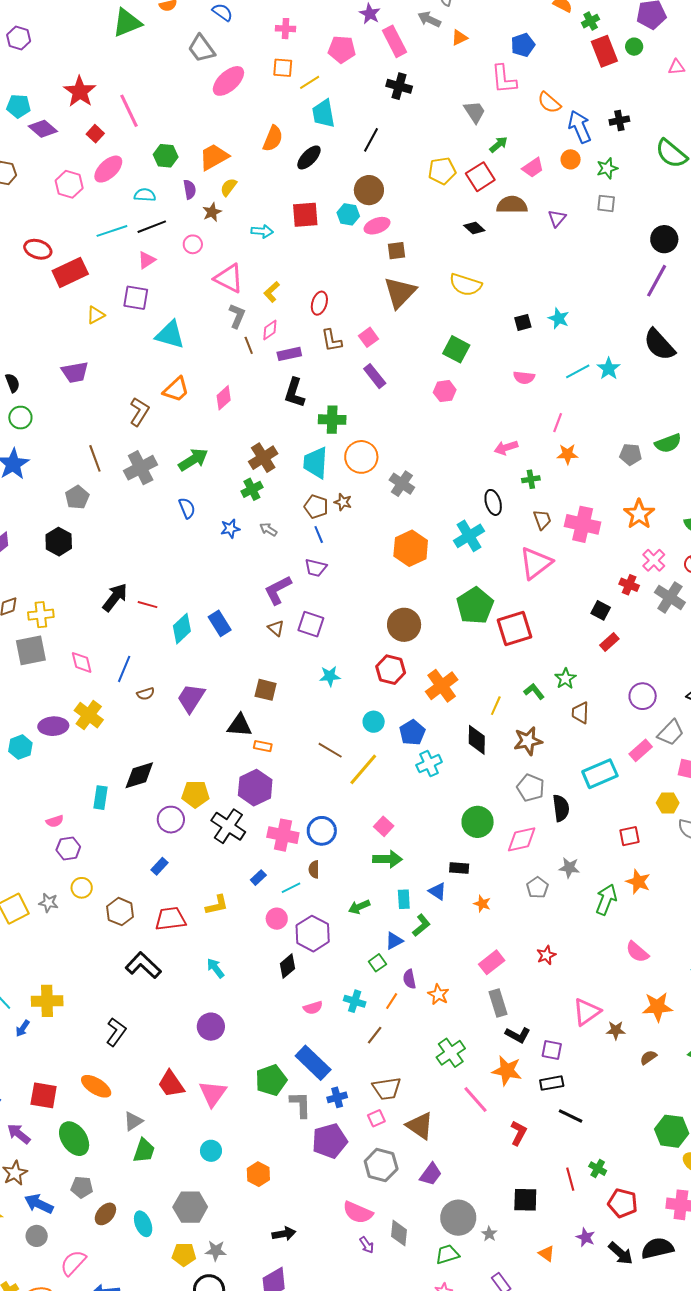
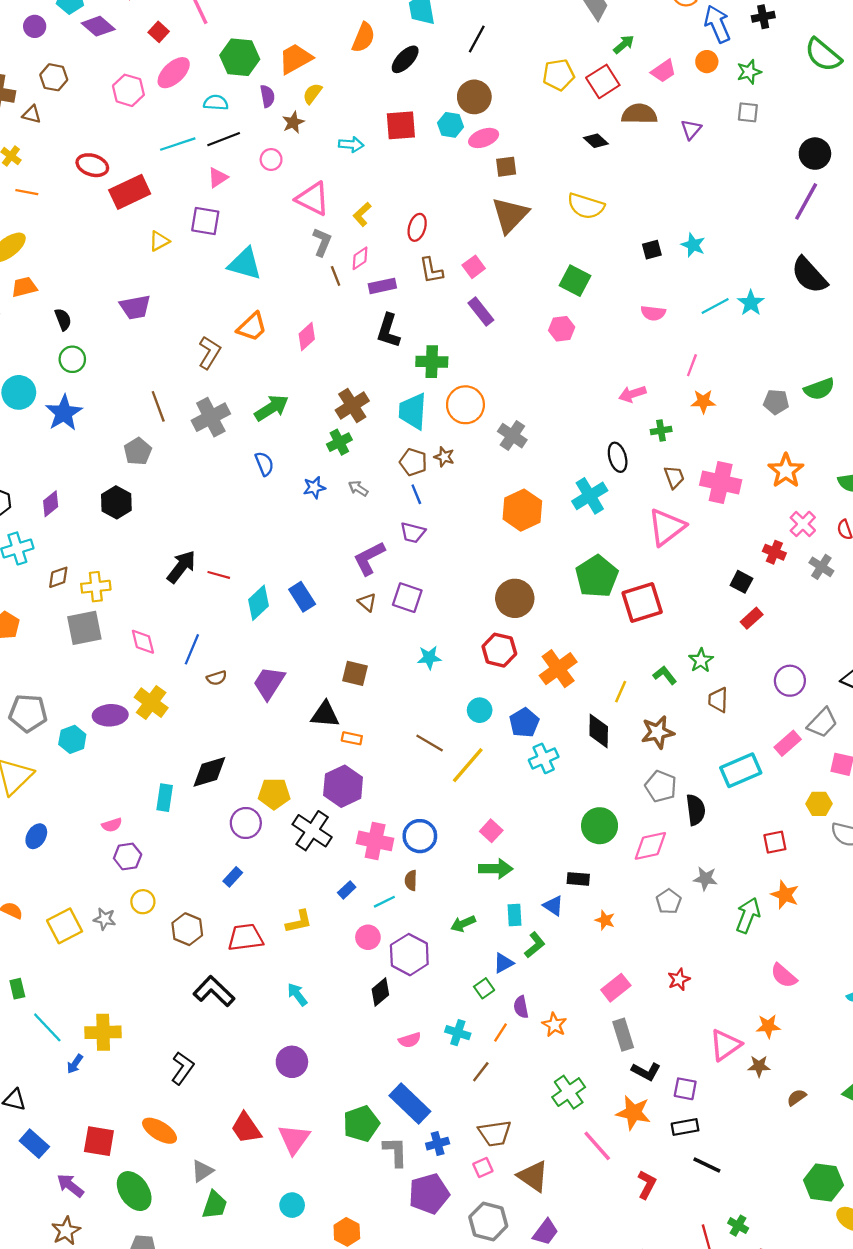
green hexagon: (166, 156) -> (240, 57), size x1.4
gray cross: (670, 597) -> (821, 567), size x0.7
orange star: (657, 1007) -> (768, 1026), moved, size x0.7

